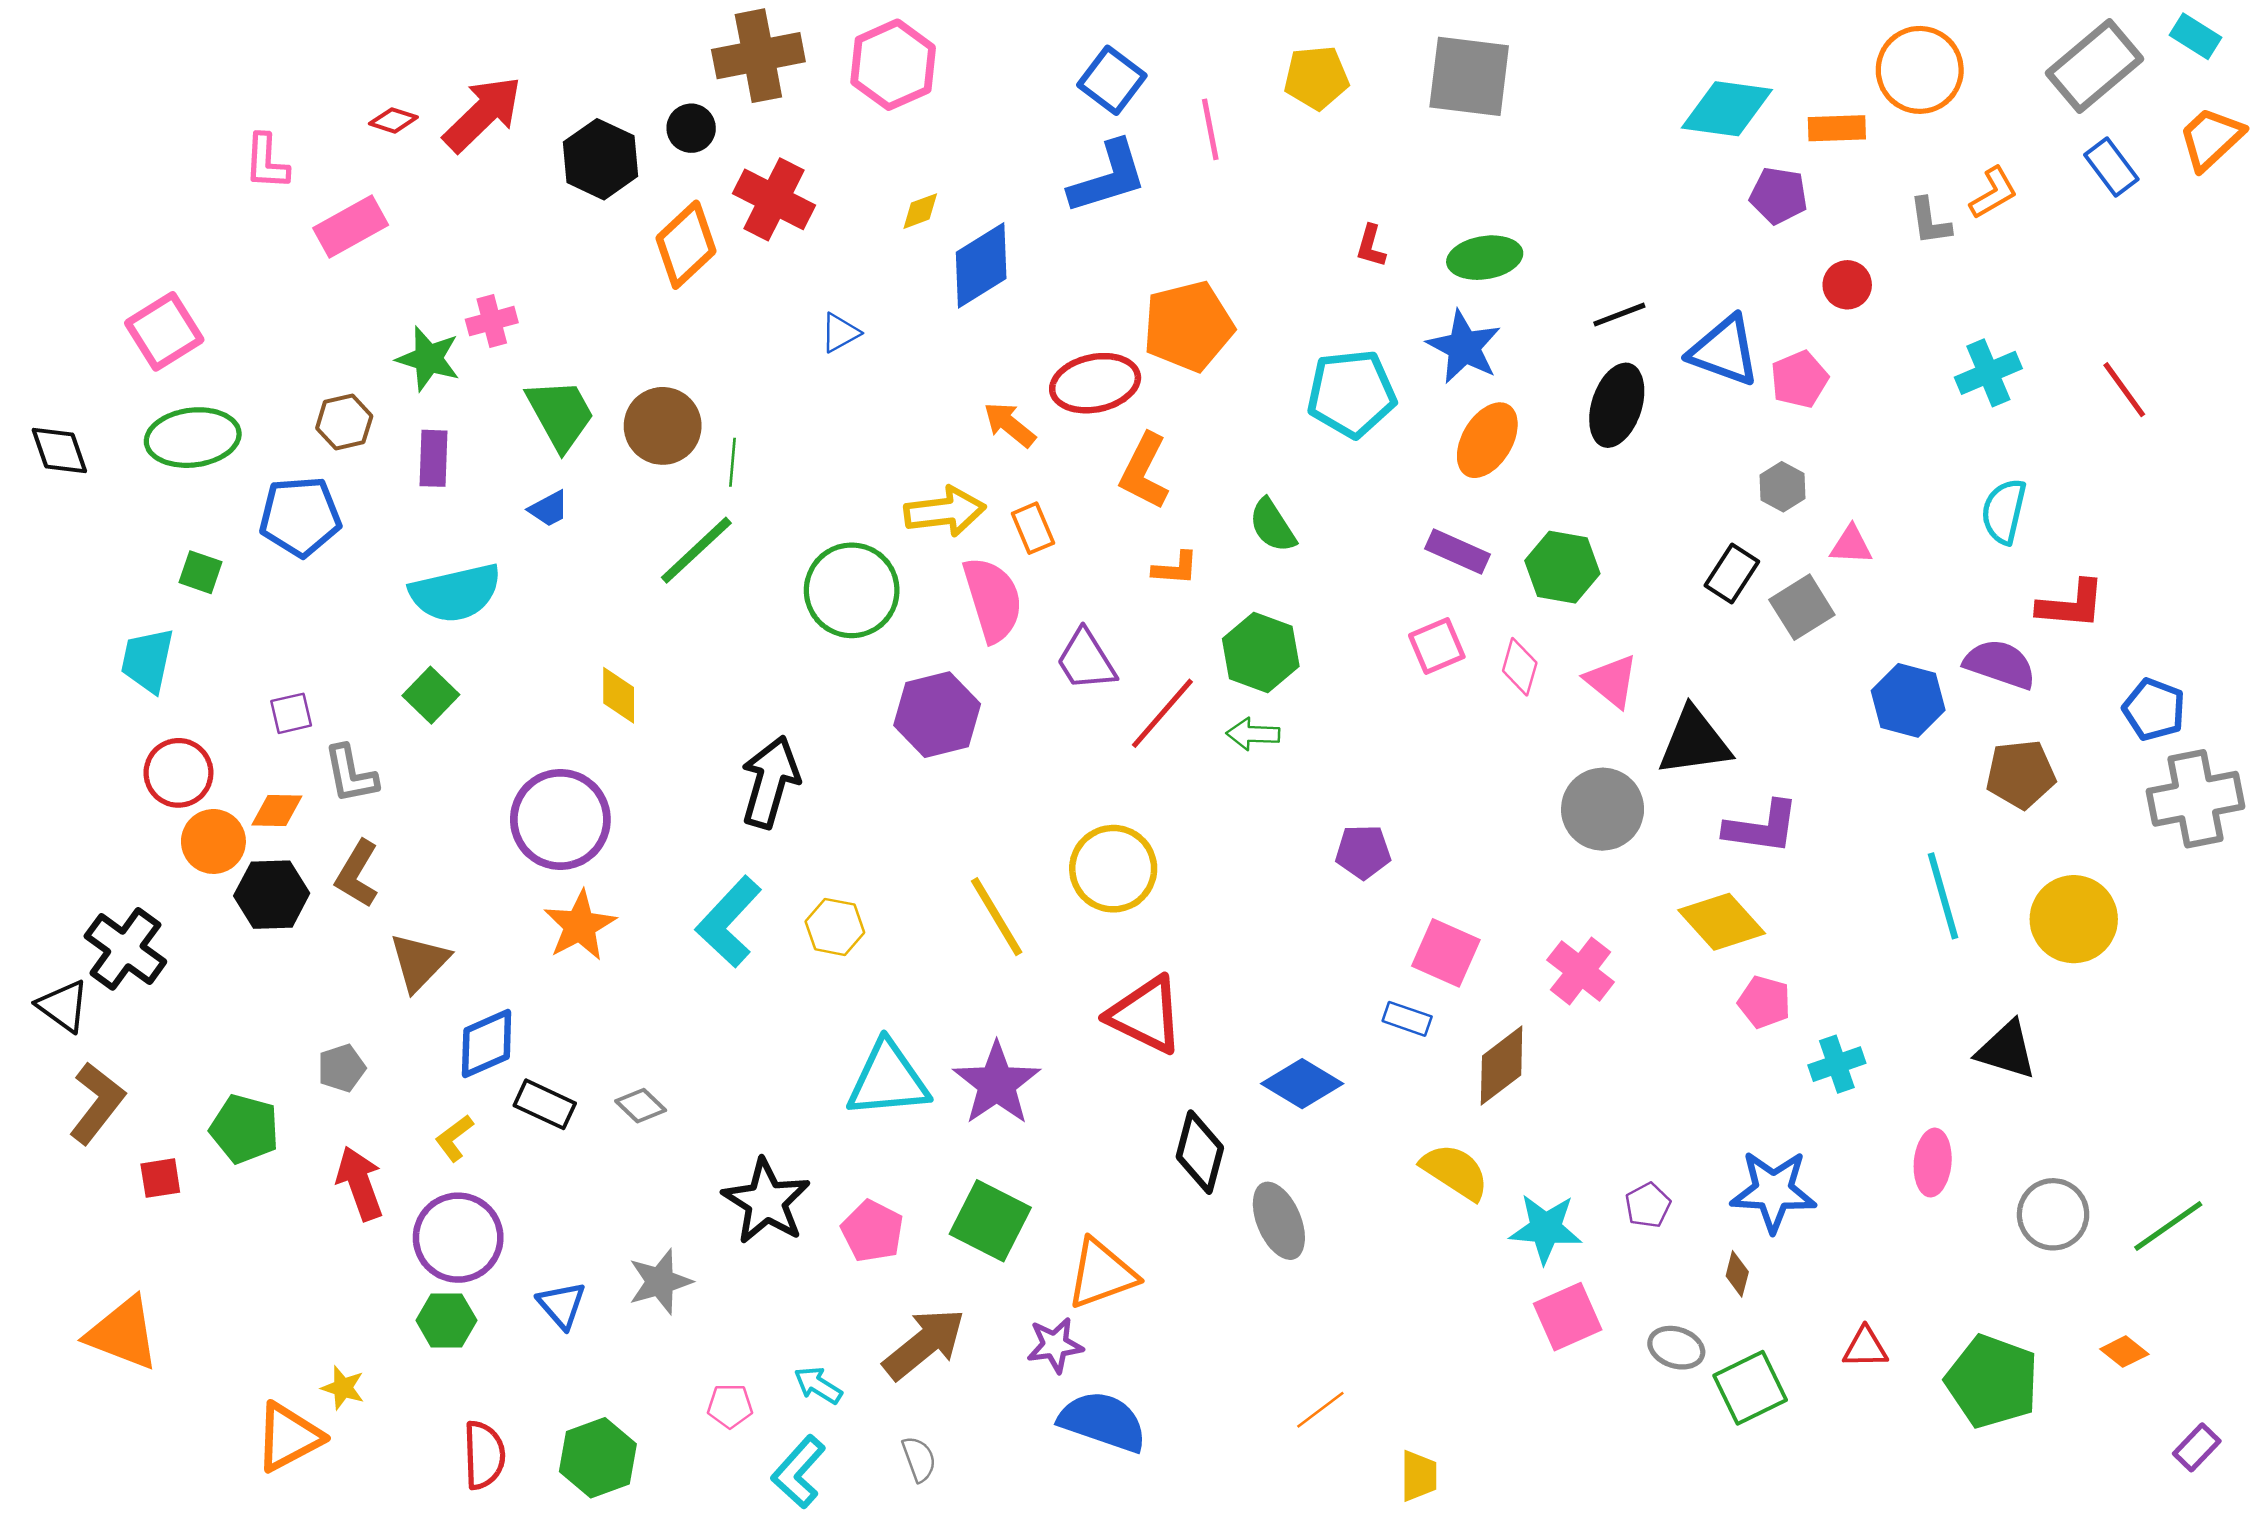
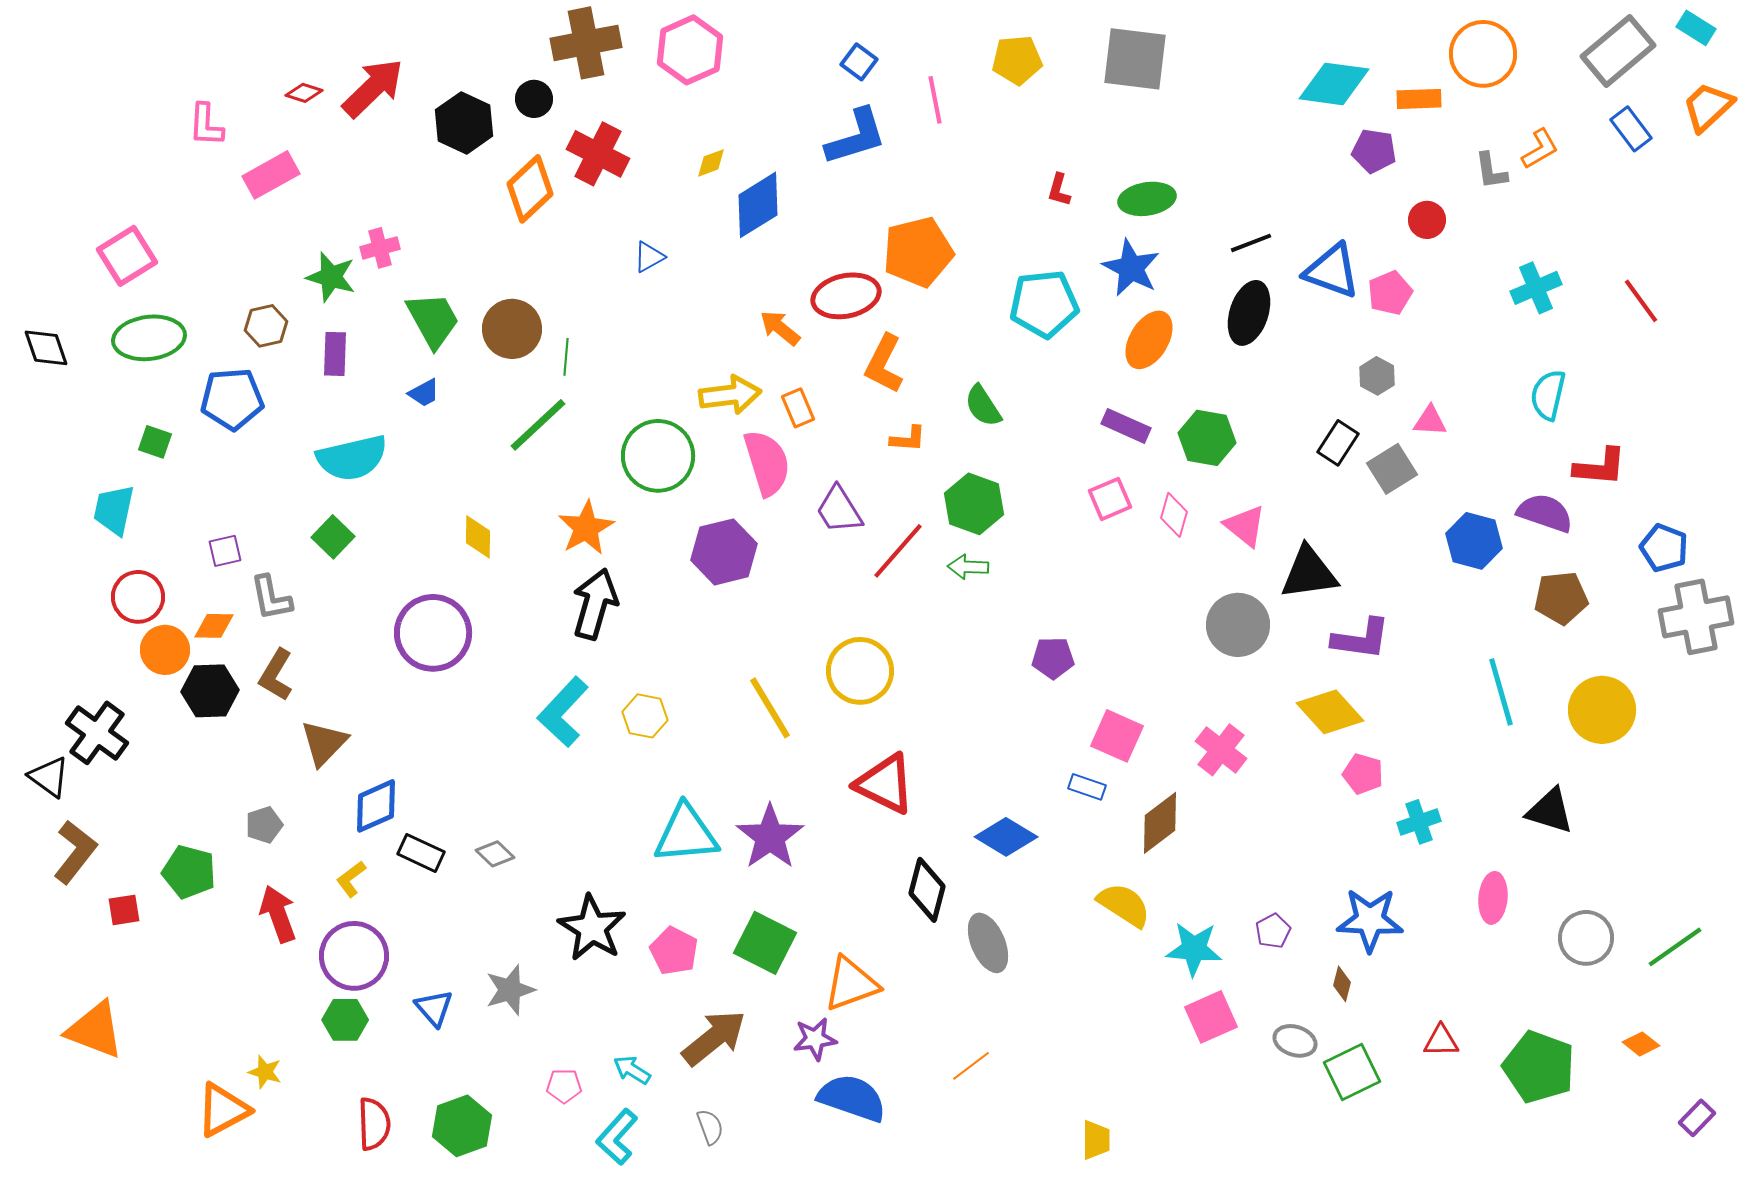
blue square: (1112, 80) -> (859, 62), size x0.7
orange star: (580, 926) -> (586, 528), moved
orange line: (1320, 1410) -> (971, 1066), moved

